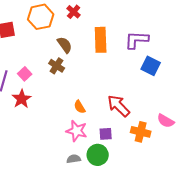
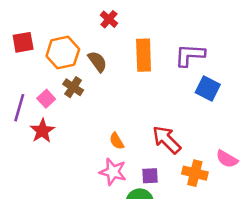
orange hexagon: (41, 17) -> (63, 53), moved
brown cross: (57, 66) -> (73, 87), moved

